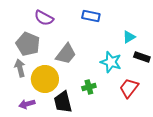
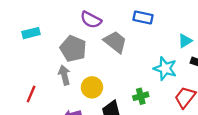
gray trapezoid: (66, 54) -> (115, 42), moved, turned -90
yellow circle: (45, 79) -> (92, 87), size x0.7

